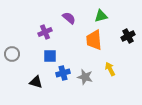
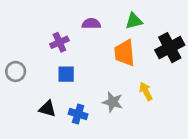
purple semicircle: (69, 18) -> (91, 24), turned -40
black cross: (128, 36) -> (170, 48), size x1.5
blue cross: (63, 73) -> (78, 114), moved, turned 32

